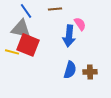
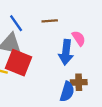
brown cross: (90, 72) -> (79, 82), moved

